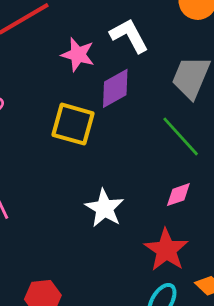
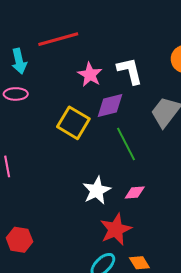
green line: (181, 136) -> (126, 144), moved
white star: (104, 208) -> (97, 191), moved

